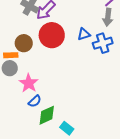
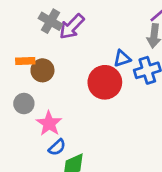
red circle: (52, 35) -> (105, 82), moved
orange rectangle: (11, 55) -> (25, 61), moved

